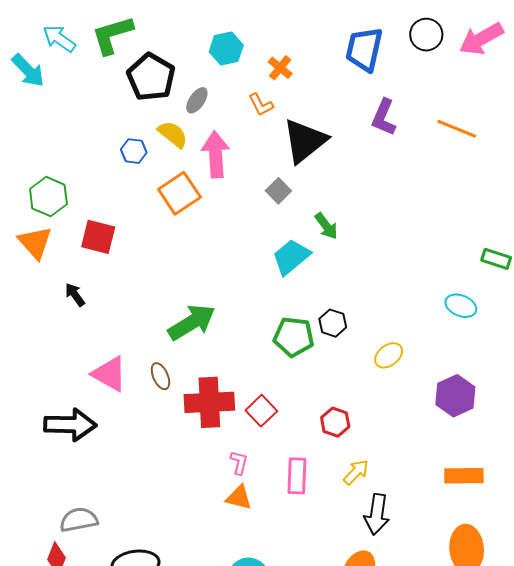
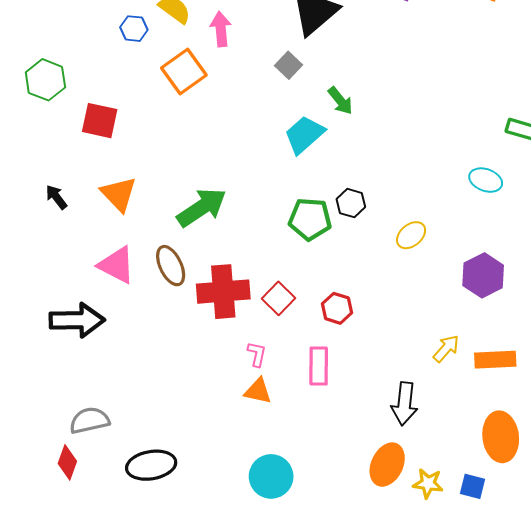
pink arrow: (216, 154) -> (221, 29), size x0.7
orange triangle: (35, 242) -> (119, 194), moved
black arrow: (75, 295) -> (56, 197), moved
brown ellipse: (160, 376) -> (171, 266), size x1.4
red hexagon: (335, 422) -> (337, 308), moved
yellow arrow: (356, 472) -> (446, 348), moved

